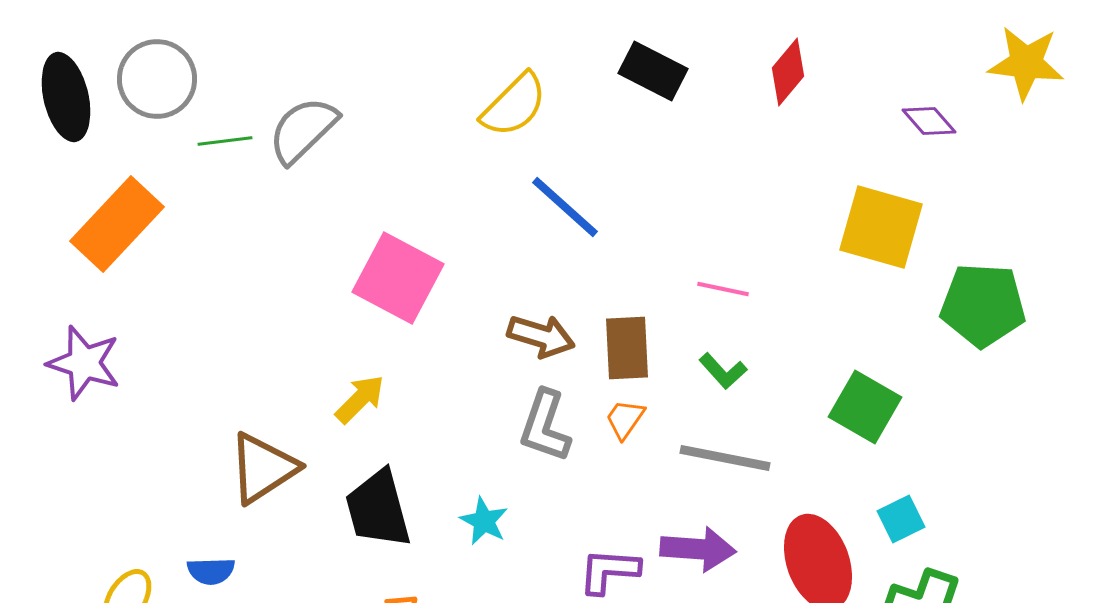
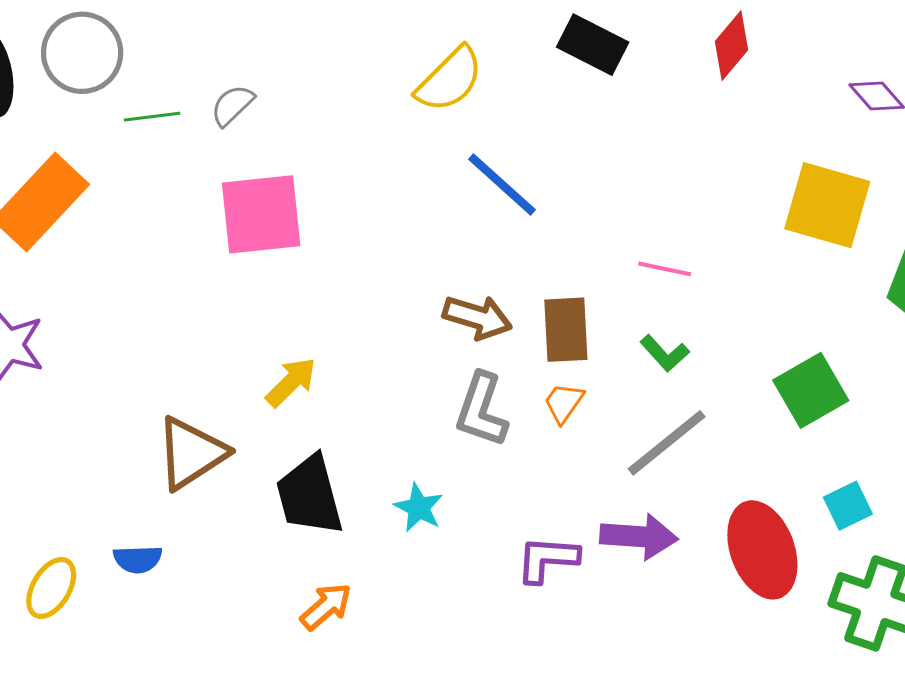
gray semicircle: (303, 130) -> (232, 105), size x0.6
pink square: (398, 278) -> (261, 214), moved, turned -34
green square: (865, 407) -> (811, 390), turned 30
gray line: (725, 458) -> (667, 443), turned -50

